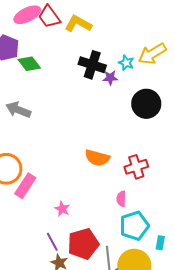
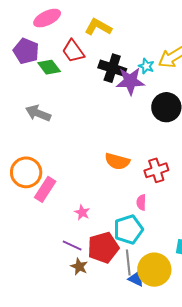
red trapezoid: (49, 17) -> (73, 51), moved
purple star: (110, 78) -> (130, 81), size x1.8
cyan pentagon: (134, 226) -> (128, 229), moved
purple line: (52, 242) -> (72, 246), turned -36

